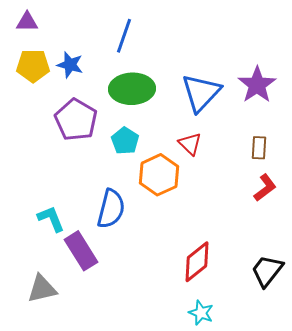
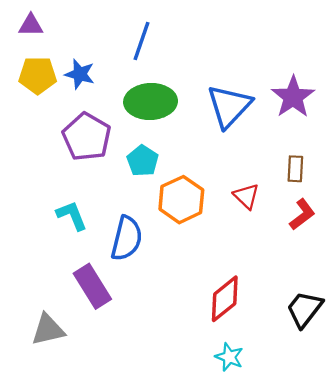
red triangle: (190, 144) -> (246, 196), moved
cyan L-shape: (51, 219) -> (72, 216), moved

